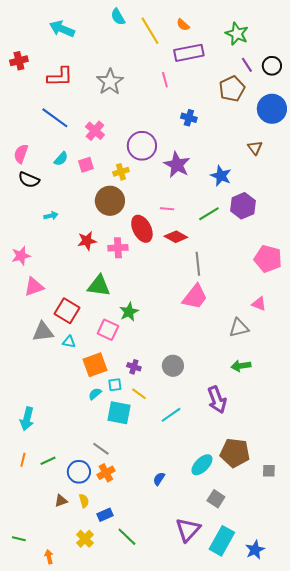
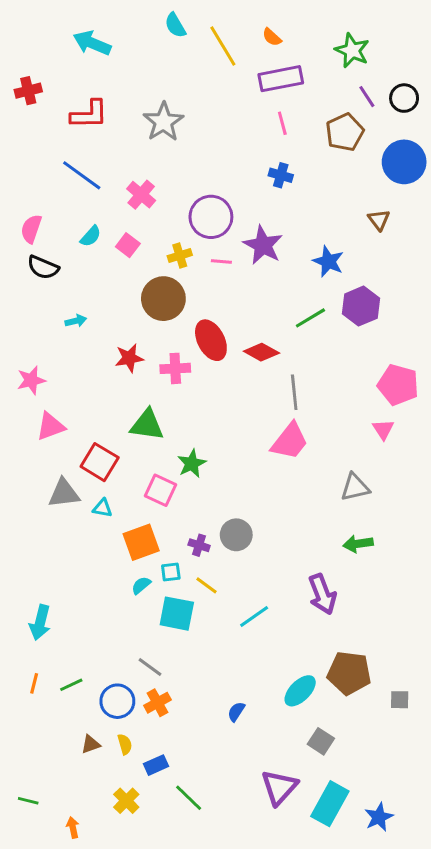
pink line: (165, 80) -> (282, 123), moved
pink square: (86, 165) -> (128, 245), turned -35
pink line: (167, 209) -> (221, 261), moved
pink triangle: (259, 304) -> (383, 429), moved, turned 35
gray circle: (173, 366) -> (236, 535), moved

